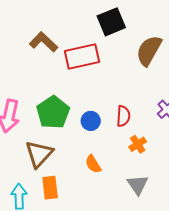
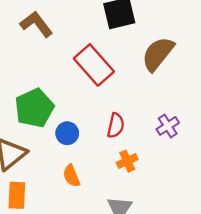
red rectangle: (82, 56) -> (94, 65), moved, turned 52
blue circle: (91, 121) -> (67, 133), moved

